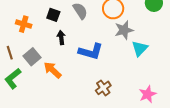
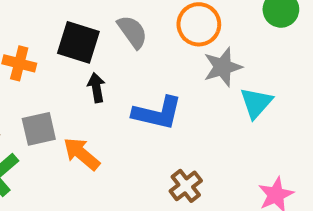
black square: (53, 15) -> (78, 42), size x1.5
gray square: (32, 57) -> (39, 129), turned 30

